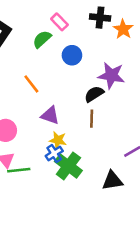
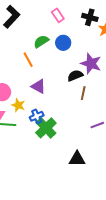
green semicircle: (42, 39) -> (41, 41), moved
brown line: (92, 119) -> (83, 93), moved
yellow star: (58, 140) -> (18, 105), moved
black triangle: (112, 181) -> (77, 159), moved

